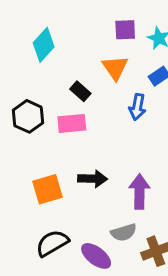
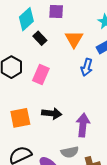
purple square: (125, 30) -> (56, 11), moved
black rectangle: (80, 91) -> (40, 38), moved
pink rectangle: (72, 123) -> (41, 74), turned -66

